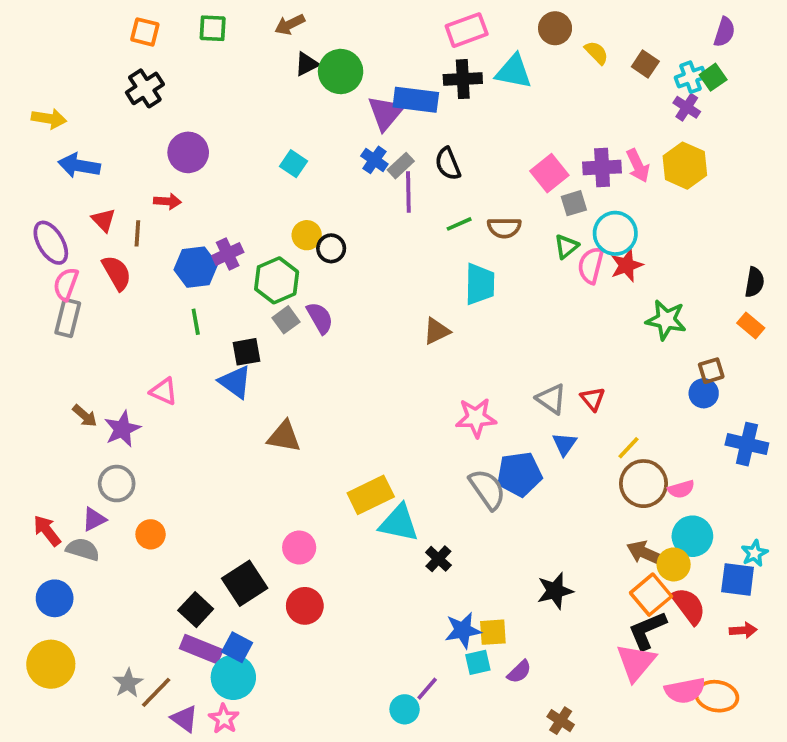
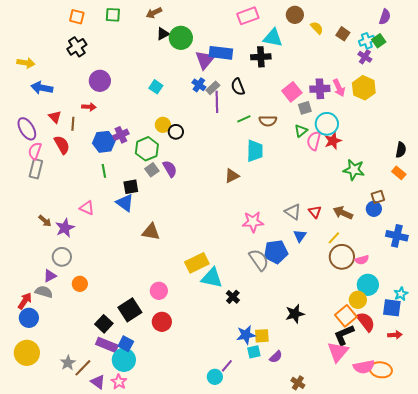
black cross: (463, 79) -> (261, 57), moved
red arrow: (47, 531) -> (25, 301), moved, turned 72
brown arrow: (645, 553) -> (343, 213), moved

